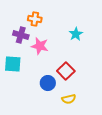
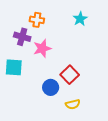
cyan star: (76, 34) -> (80, 19), moved
pink star: (40, 46) -> (42, 48), turned -30

